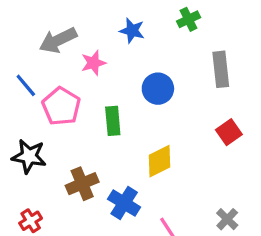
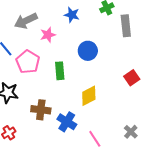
gray rectangle: (221, 69) -> (126, 26), moved
brown cross: (82, 184) -> (41, 110), turned 30

